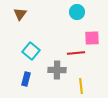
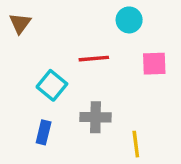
brown triangle: (20, 14) -> (20, 23), moved
red line: (76, 53) -> (94, 59), moved

